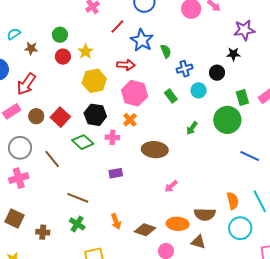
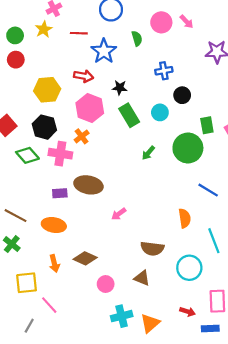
red line: (117, 26) -> (79, 33), turned 42
yellow star: (86, 51) -> (44, 29), moved
green semicircle: (166, 51) -> (137, 38), moved
black star: (233, 54) -> (120, 88), moved
blue cross: (185, 69) -> (164, 71), moved
green rectangle: (171, 96) -> (129, 115), size x1.5
pink cross: (112, 137) -> (60, 154), size x1.5
brown ellipse: (155, 150) -> (88, 185), moved
orange semicircle: (233, 201) -> (185, 218), moved
orange arrow: (116, 221) -> (54, 263), moved
orange ellipse: (178, 224) -> (54, 225), moved

